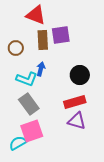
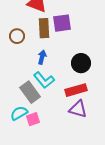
cyan L-shape: (27, 79) -> (44, 80), moved, turned 30
pink square: (32, 131) -> (33, 119), size x0.6
cyan semicircle: (18, 143) -> (19, 113), moved

